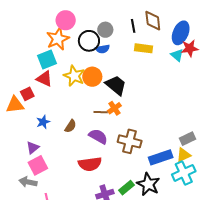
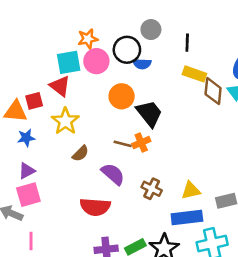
pink circle: (66, 20) -> (96, 61), moved
brown diamond: (153, 21) -> (213, 91), moved
gray circle: (105, 30) -> (151, 30), moved
orange star: (58, 39) -> (88, 39), size x0.7
yellow star: (74, 76) -> (65, 121), moved
blue star: (43, 122) -> (26, 138), moved
brown cross: (130, 141) -> (152, 189), size x0.7
yellow triangle: (184, 155) -> (191, 190), moved

